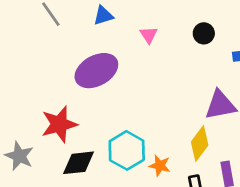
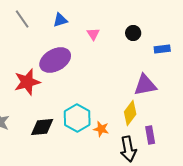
red star: (59, 124) -> (27, 82), moved

